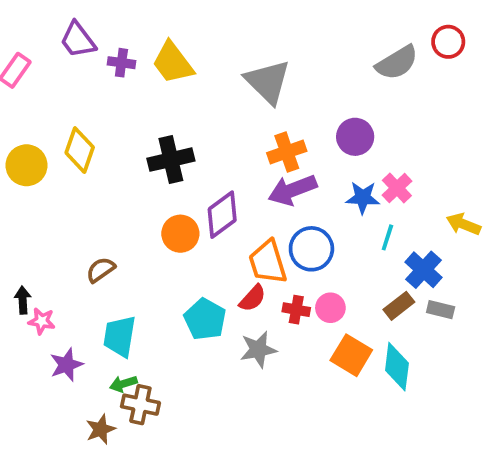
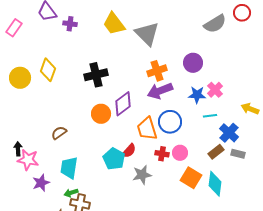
yellow trapezoid: (173, 63) -> (114, 24), moved
cyan line: (387, 237) -> (210, 116), turned 64
red semicircle: (253, 298) -> (129, 151), moved
pink star: (42, 321) -> (28, 160), size x1.5

